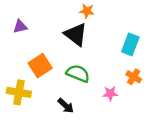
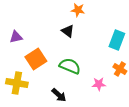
purple triangle: (20, 27) -> (16, 37), moved
black triangle: (76, 34) -> (68, 31), size x0.6

